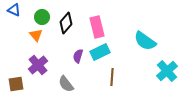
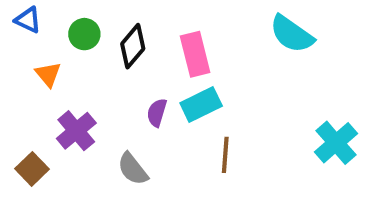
orange triangle: (36, 35) -> (48, 74), moved
cyan semicircle: (145, 41) -> (292, 34), moved
brown square: (16, 84) -> (32, 169), turned -35

